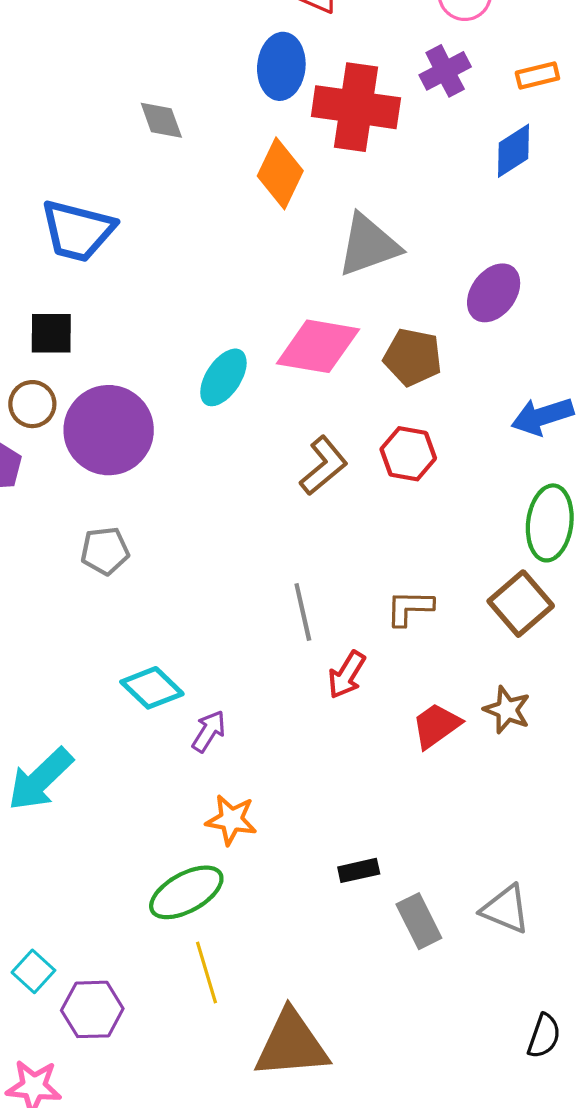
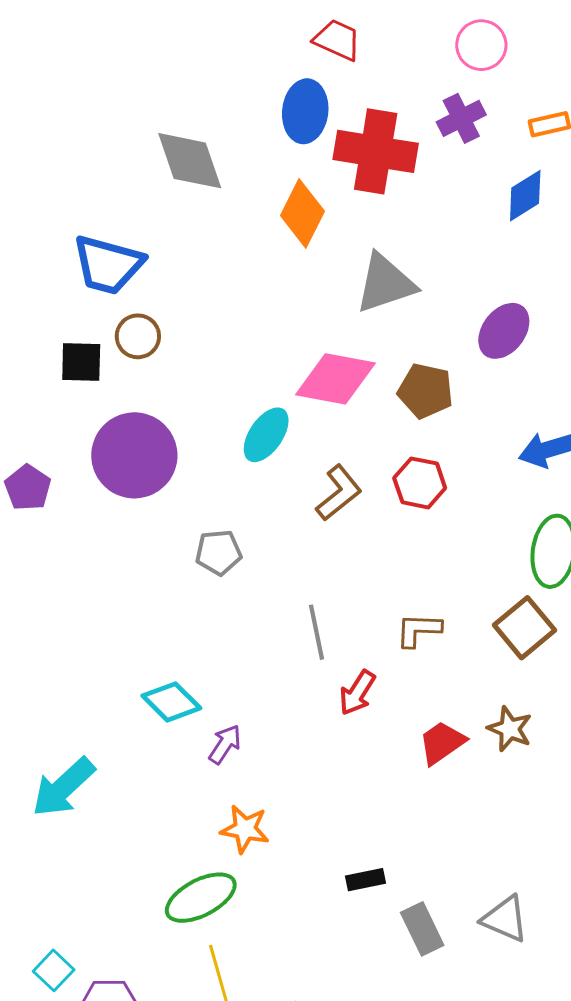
gray diamond: (161, 120) -> (190, 161), size x1.6
cyan ellipse: (223, 377) -> (266, 435), moved
brown circle: (32, 404) -> (138, 336), moved
gray pentagon: (105, 551) -> (219, 552), moved

